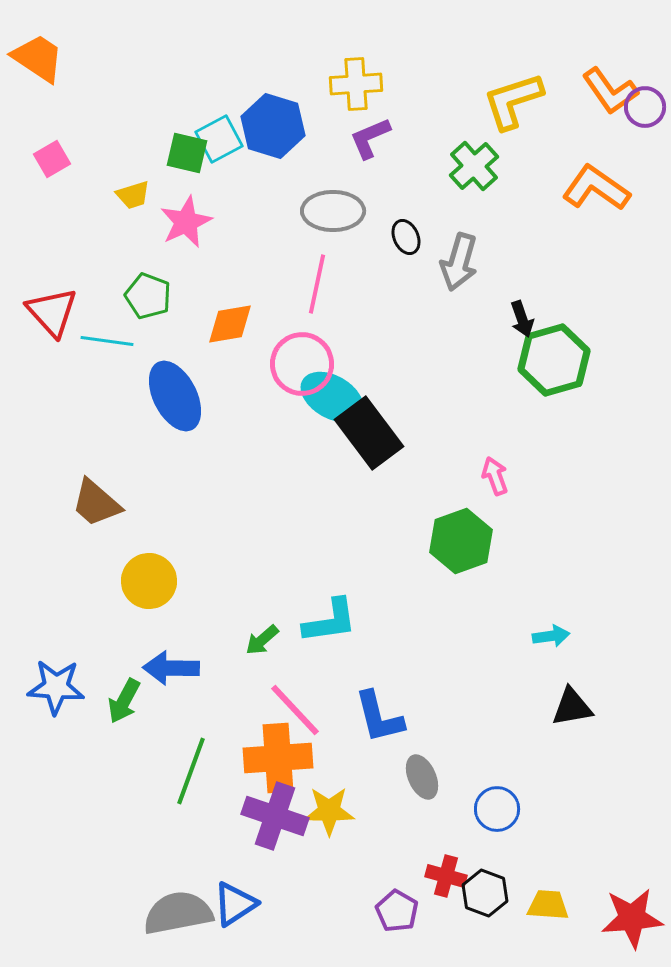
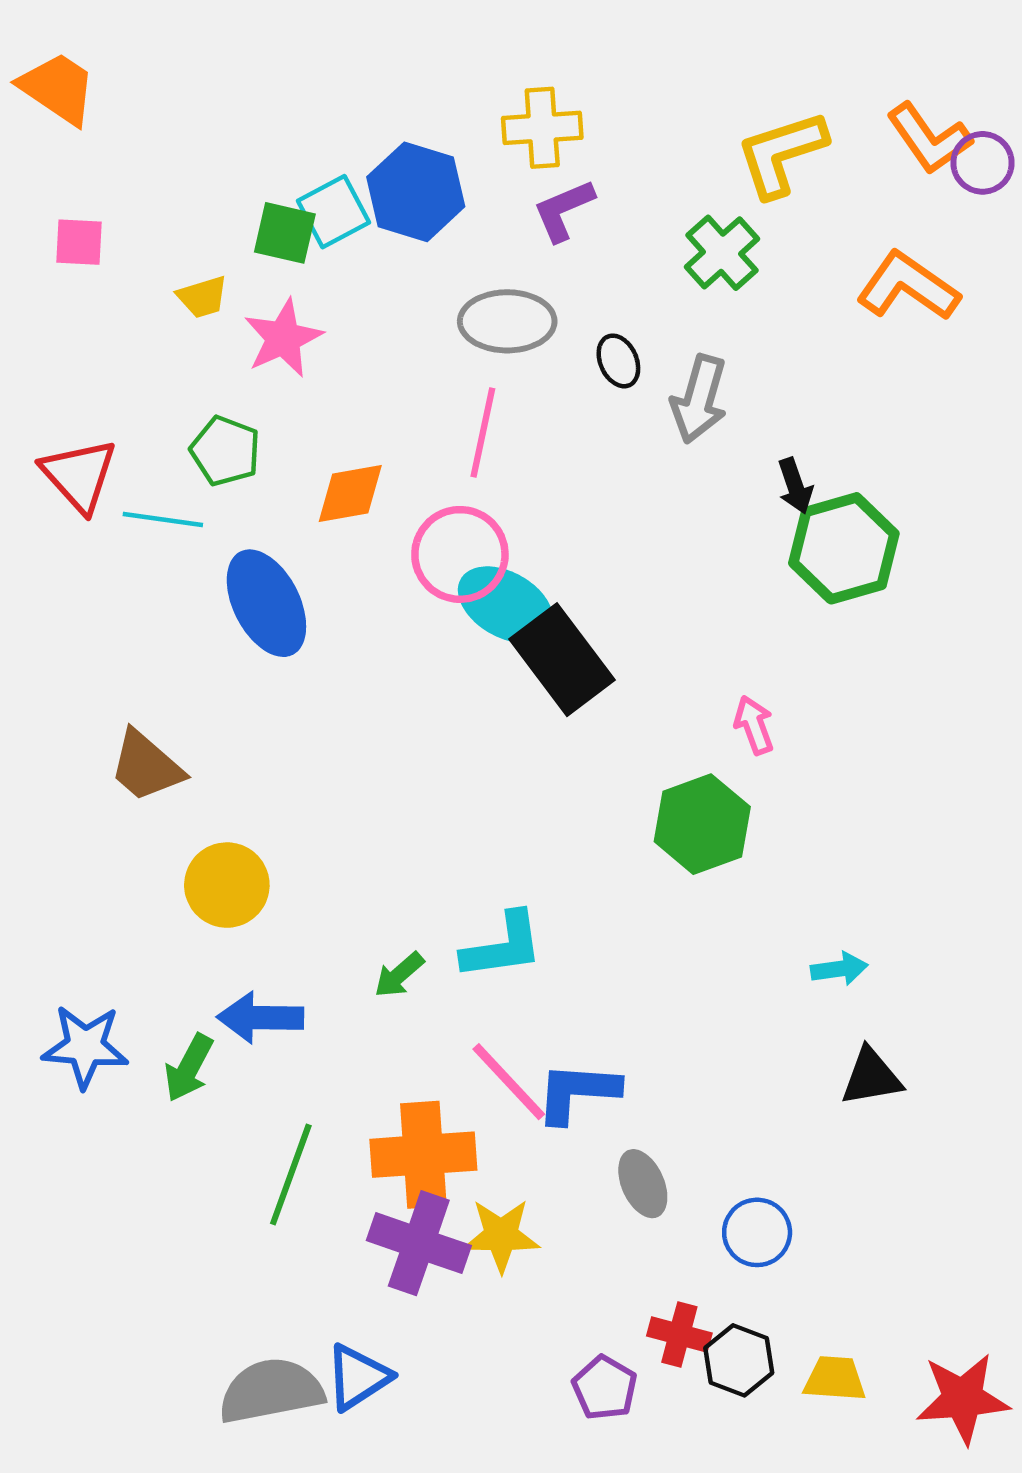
pink square: (52, 159) -> (79, 242), turned 33
pink line: (295, 710) -> (509, 1082), moved
blue L-shape: (379, 717) -> (577, 1092), turned 108

